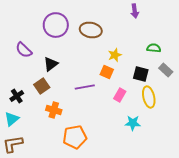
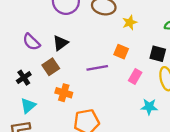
purple semicircle: (24, 50) -> (31, 42), moved
yellow star: (115, 55) -> (130, 22), moved
cyan triangle: (12, 119) -> (28, 106), moved

